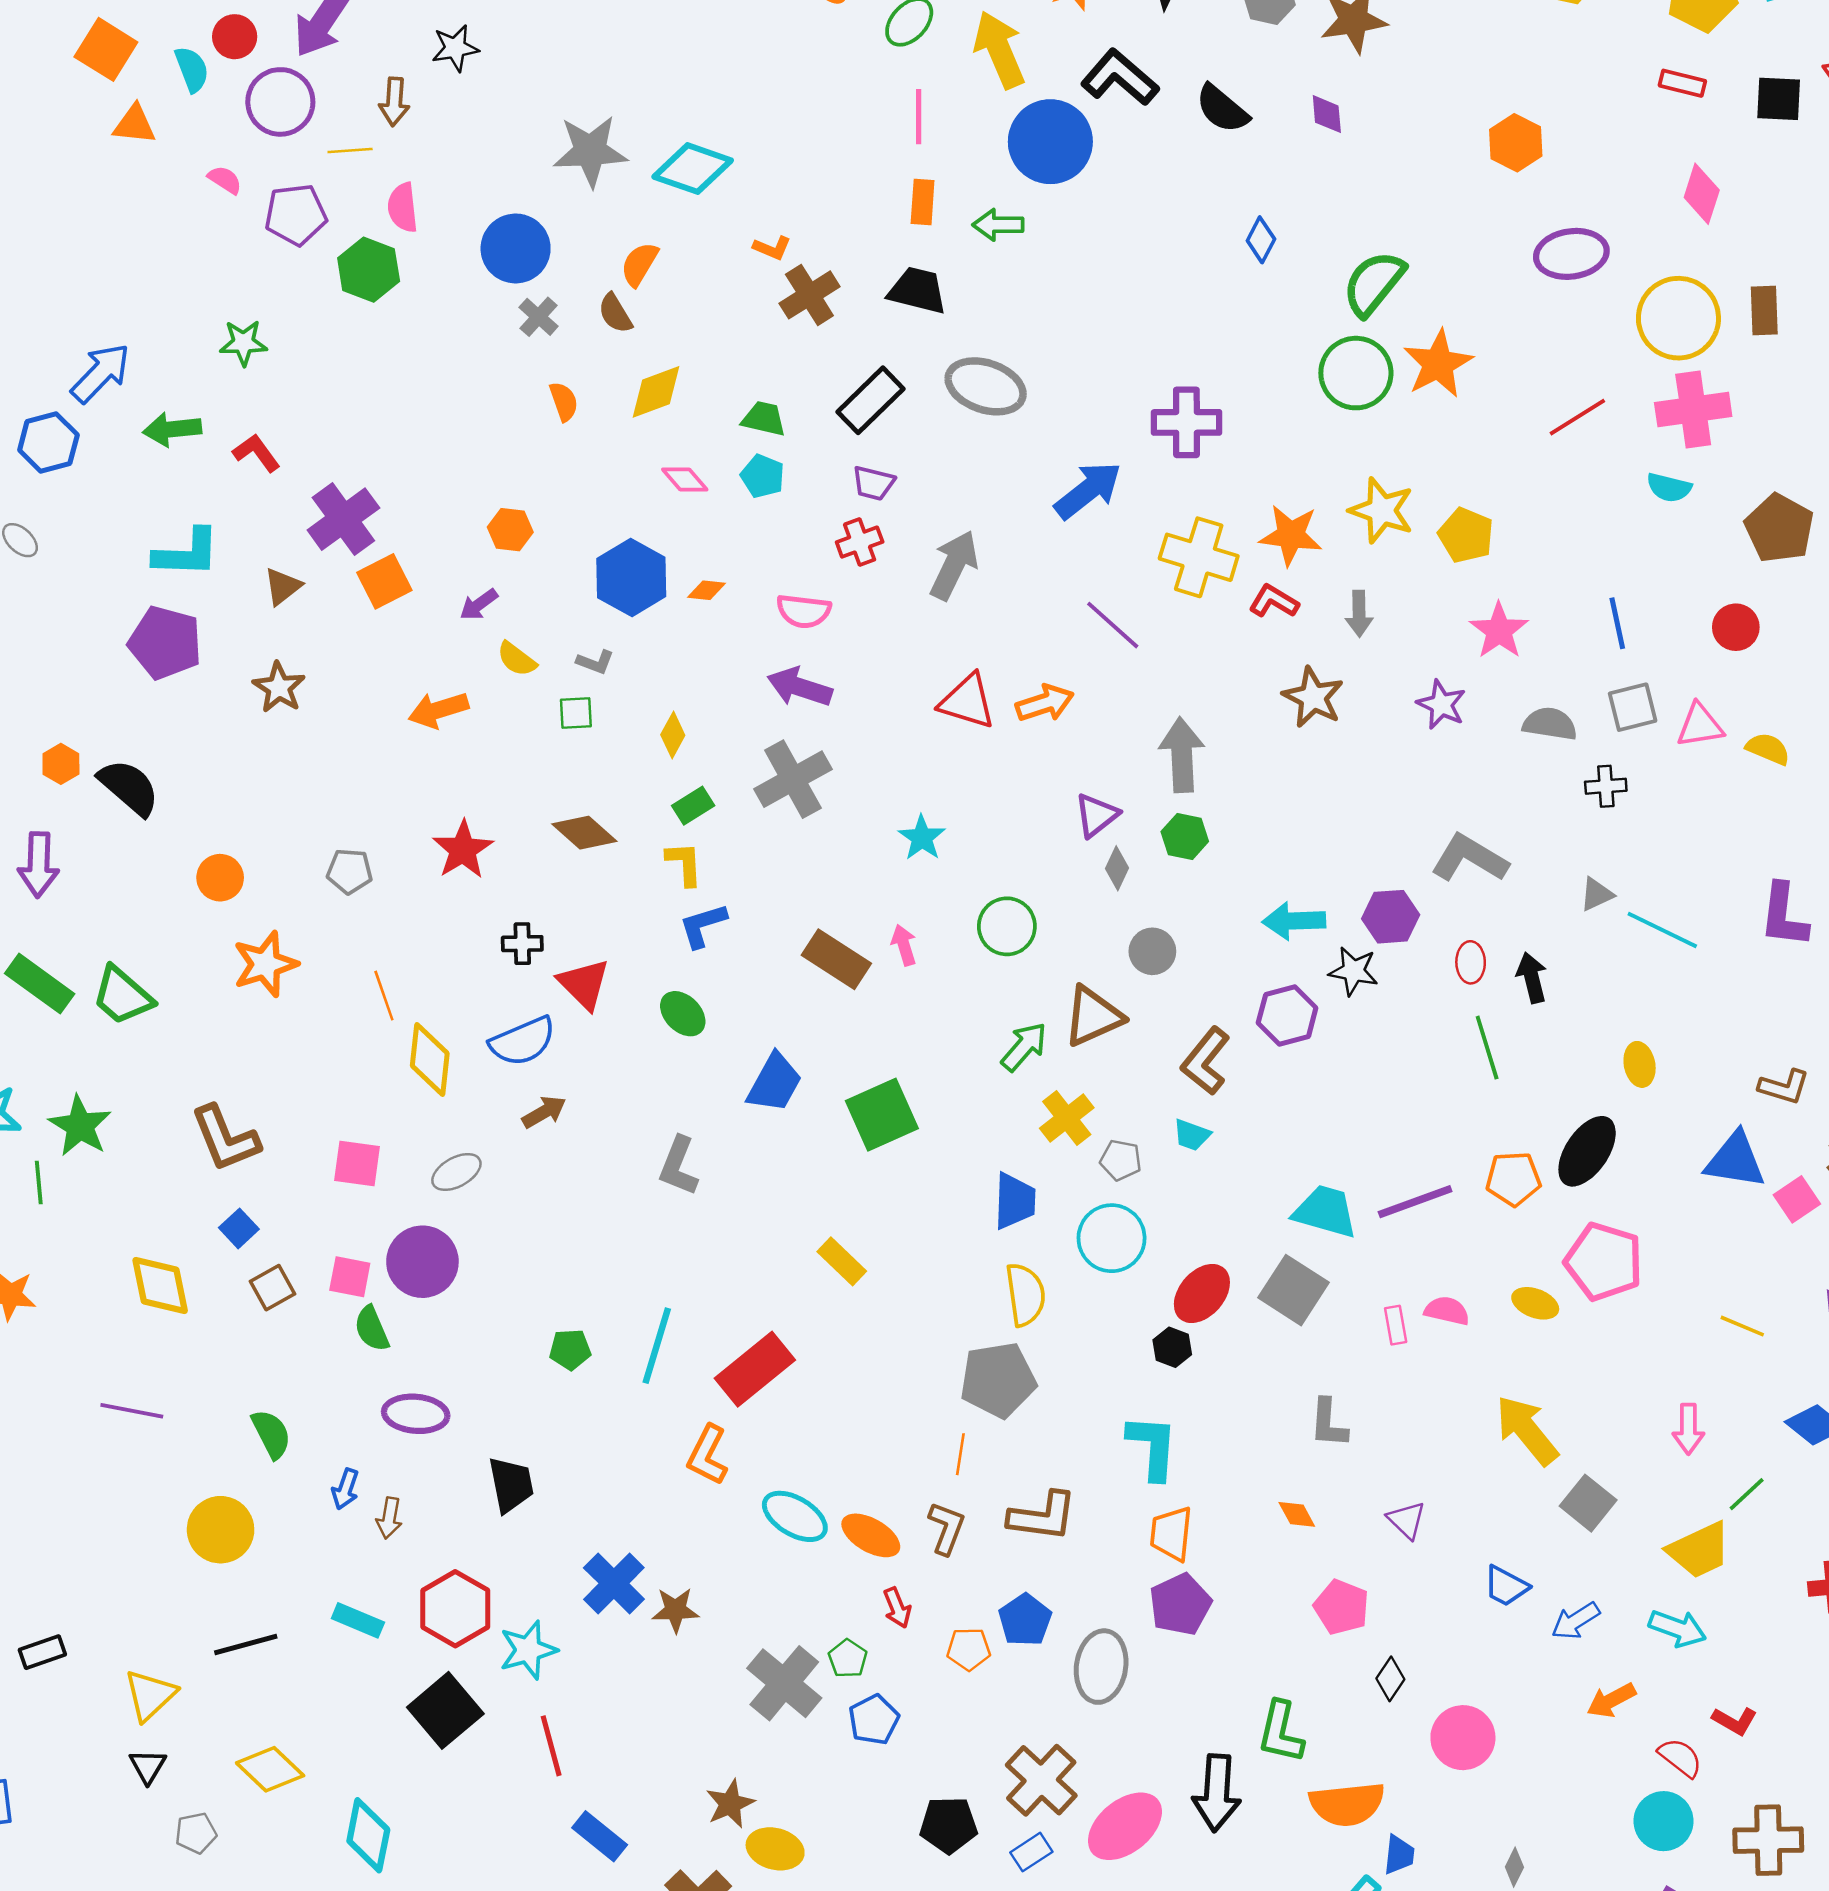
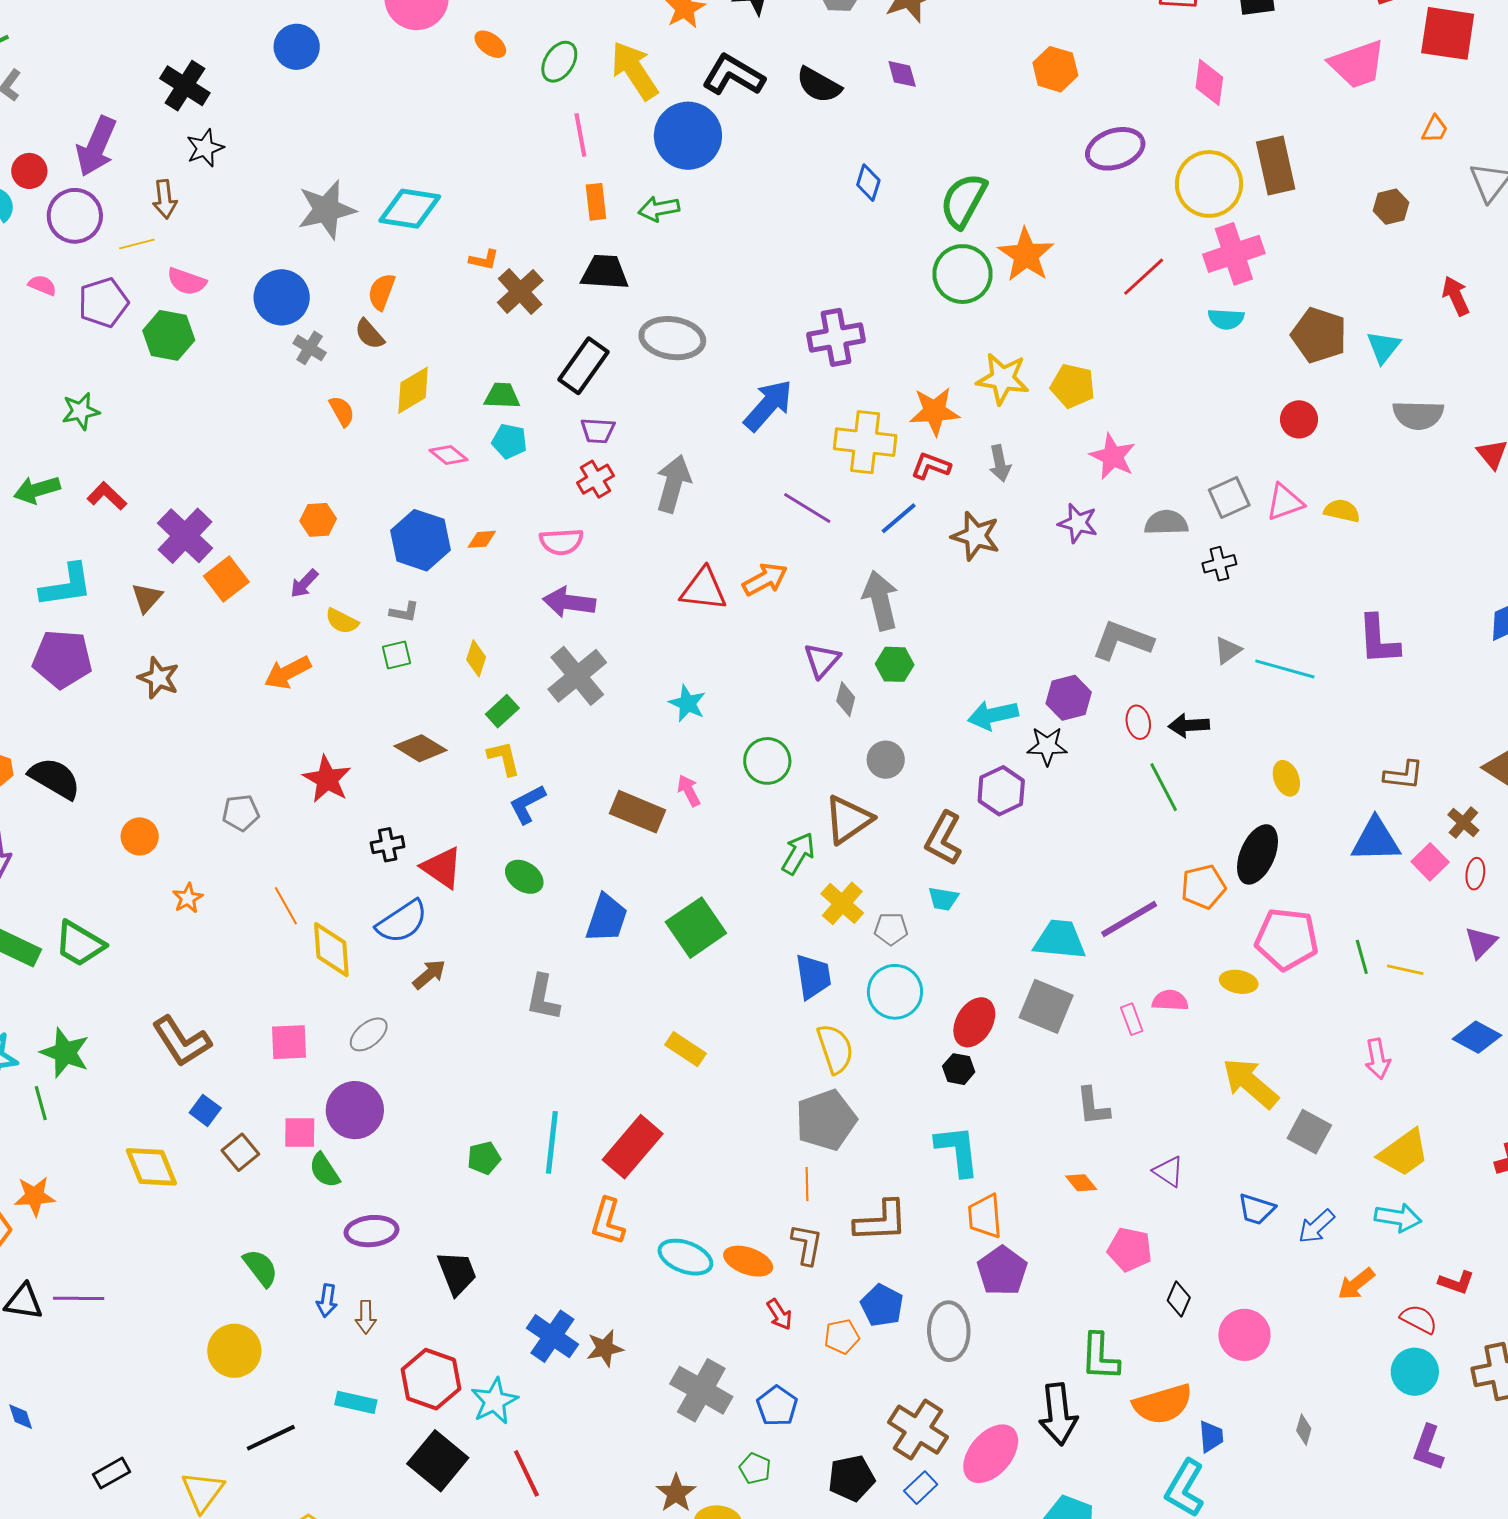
pink semicircle: (403, 208) -> (187, 281), turned -54
brown rectangle: (1764, 310) -> (1276, 166), size x1.4
blue line: (1617, 623) -> (899, 518), moved, turned 72
orange star: (265, 964) -> (188, 898), size x0.6
black arrow: (1532, 978) -> (1189, 725), turned -69
purple line: (132, 1411) -> (79, 1298), moved
green line: (1747, 1494) -> (1362, 957), moved, turned -52
green pentagon: (848, 1659) -> (755, 1468), moved

